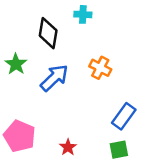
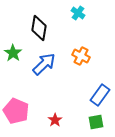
cyan cross: (83, 14) -> (78, 13), moved, turned 32

